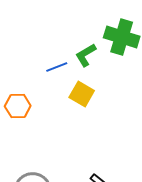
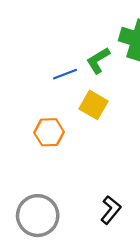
orange hexagon: (18, 106) -> (49, 132), moved

